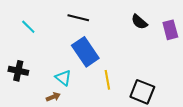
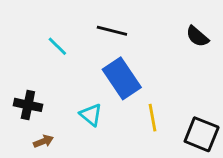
cyan line: (28, 27) -> (57, 46), moved
brown arrow: (53, 97) -> (43, 141), moved

